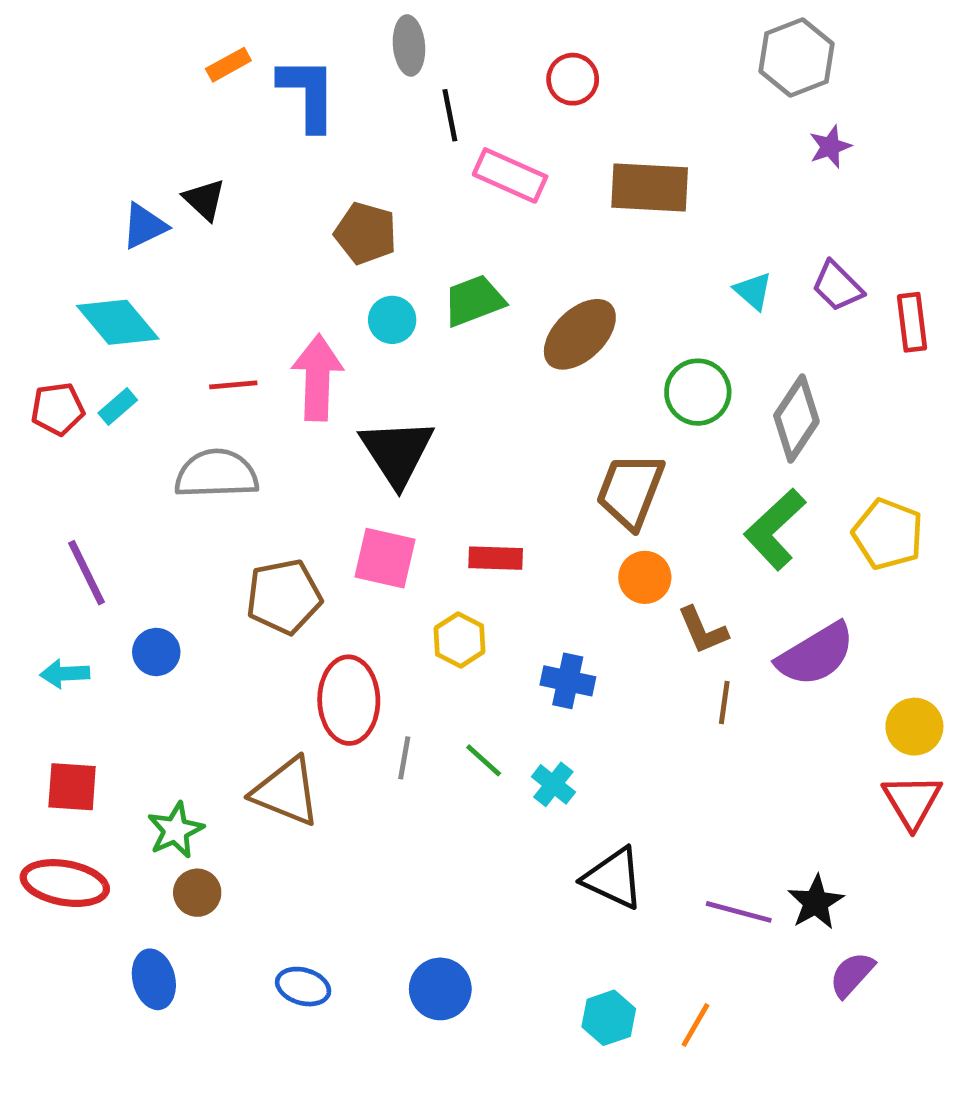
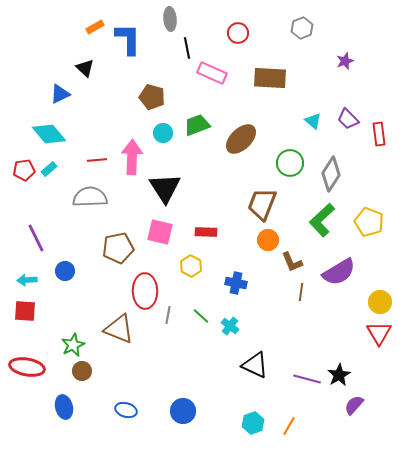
gray hexagon: (796, 58) -> (302, 28), moved, size x0.7
black triangle: (204, 200) -> (85, 68), moved
red square: (72, 787) -> (25, 311), moved

